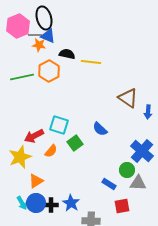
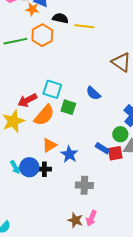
green square: (75, 143) -> (68, 107), turned -35
orange semicircle: (51, 151) -> (44, 115), size x1.6
orange triangle: (36, 181) -> (49, 145), moved
blue star: (71, 203) -> (69, 154), moved
red square: (122, 206) -> (115, 153), moved

